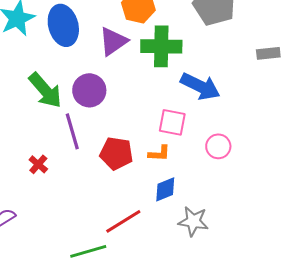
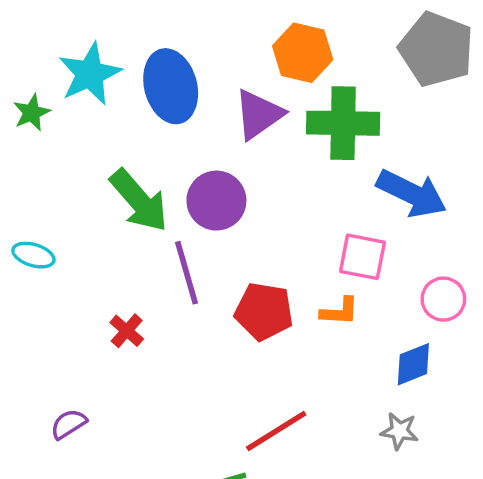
blue diamond: (165, 189) -> (413, 364), moved
gray star: (193, 221) -> (399, 431), size x0.7

